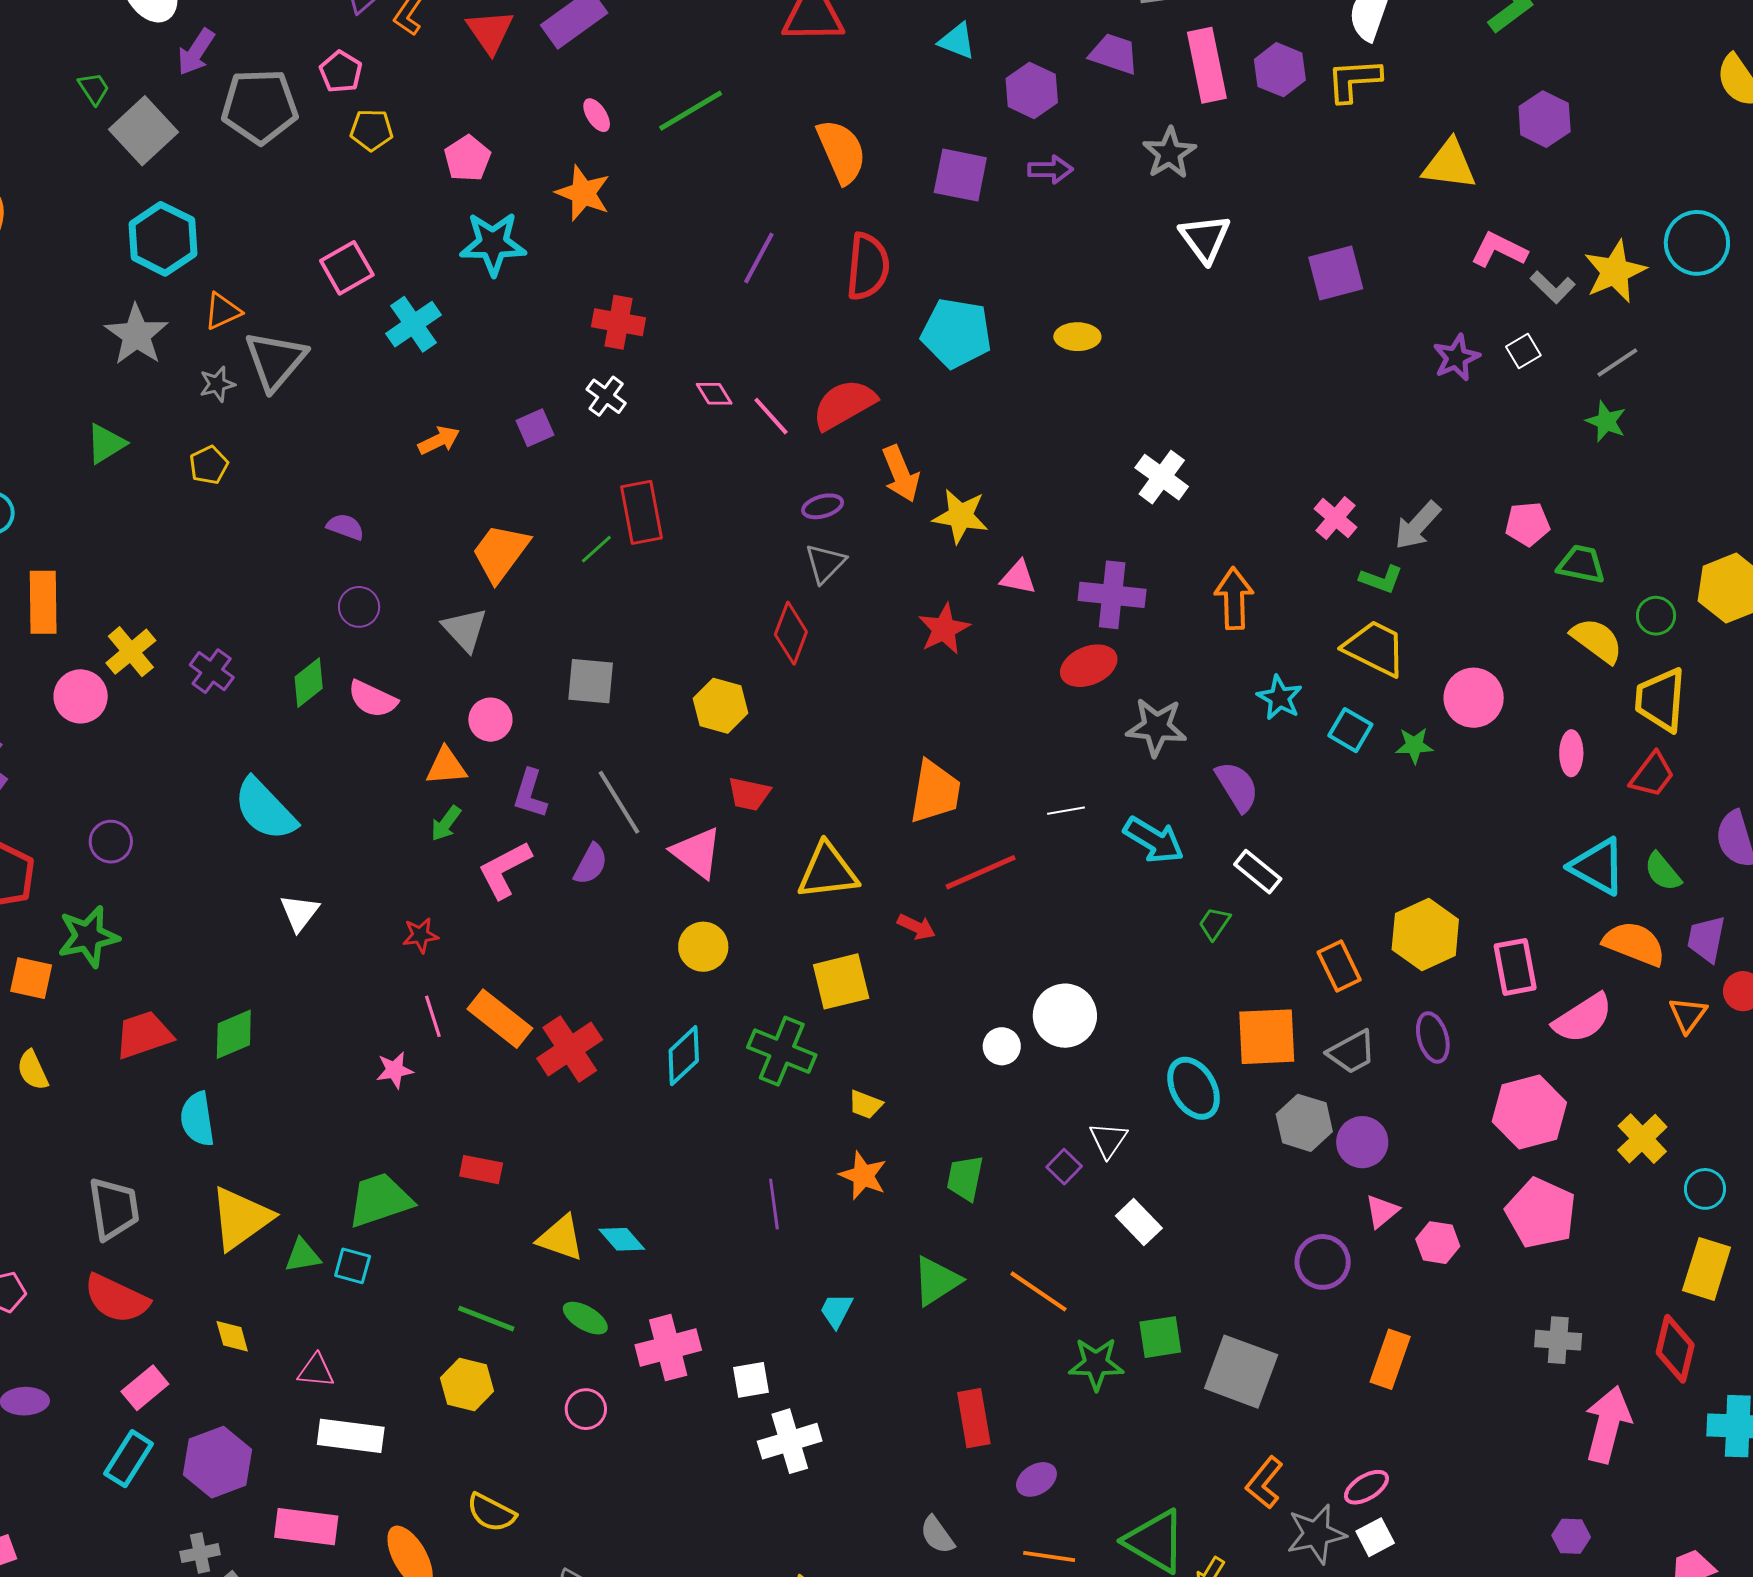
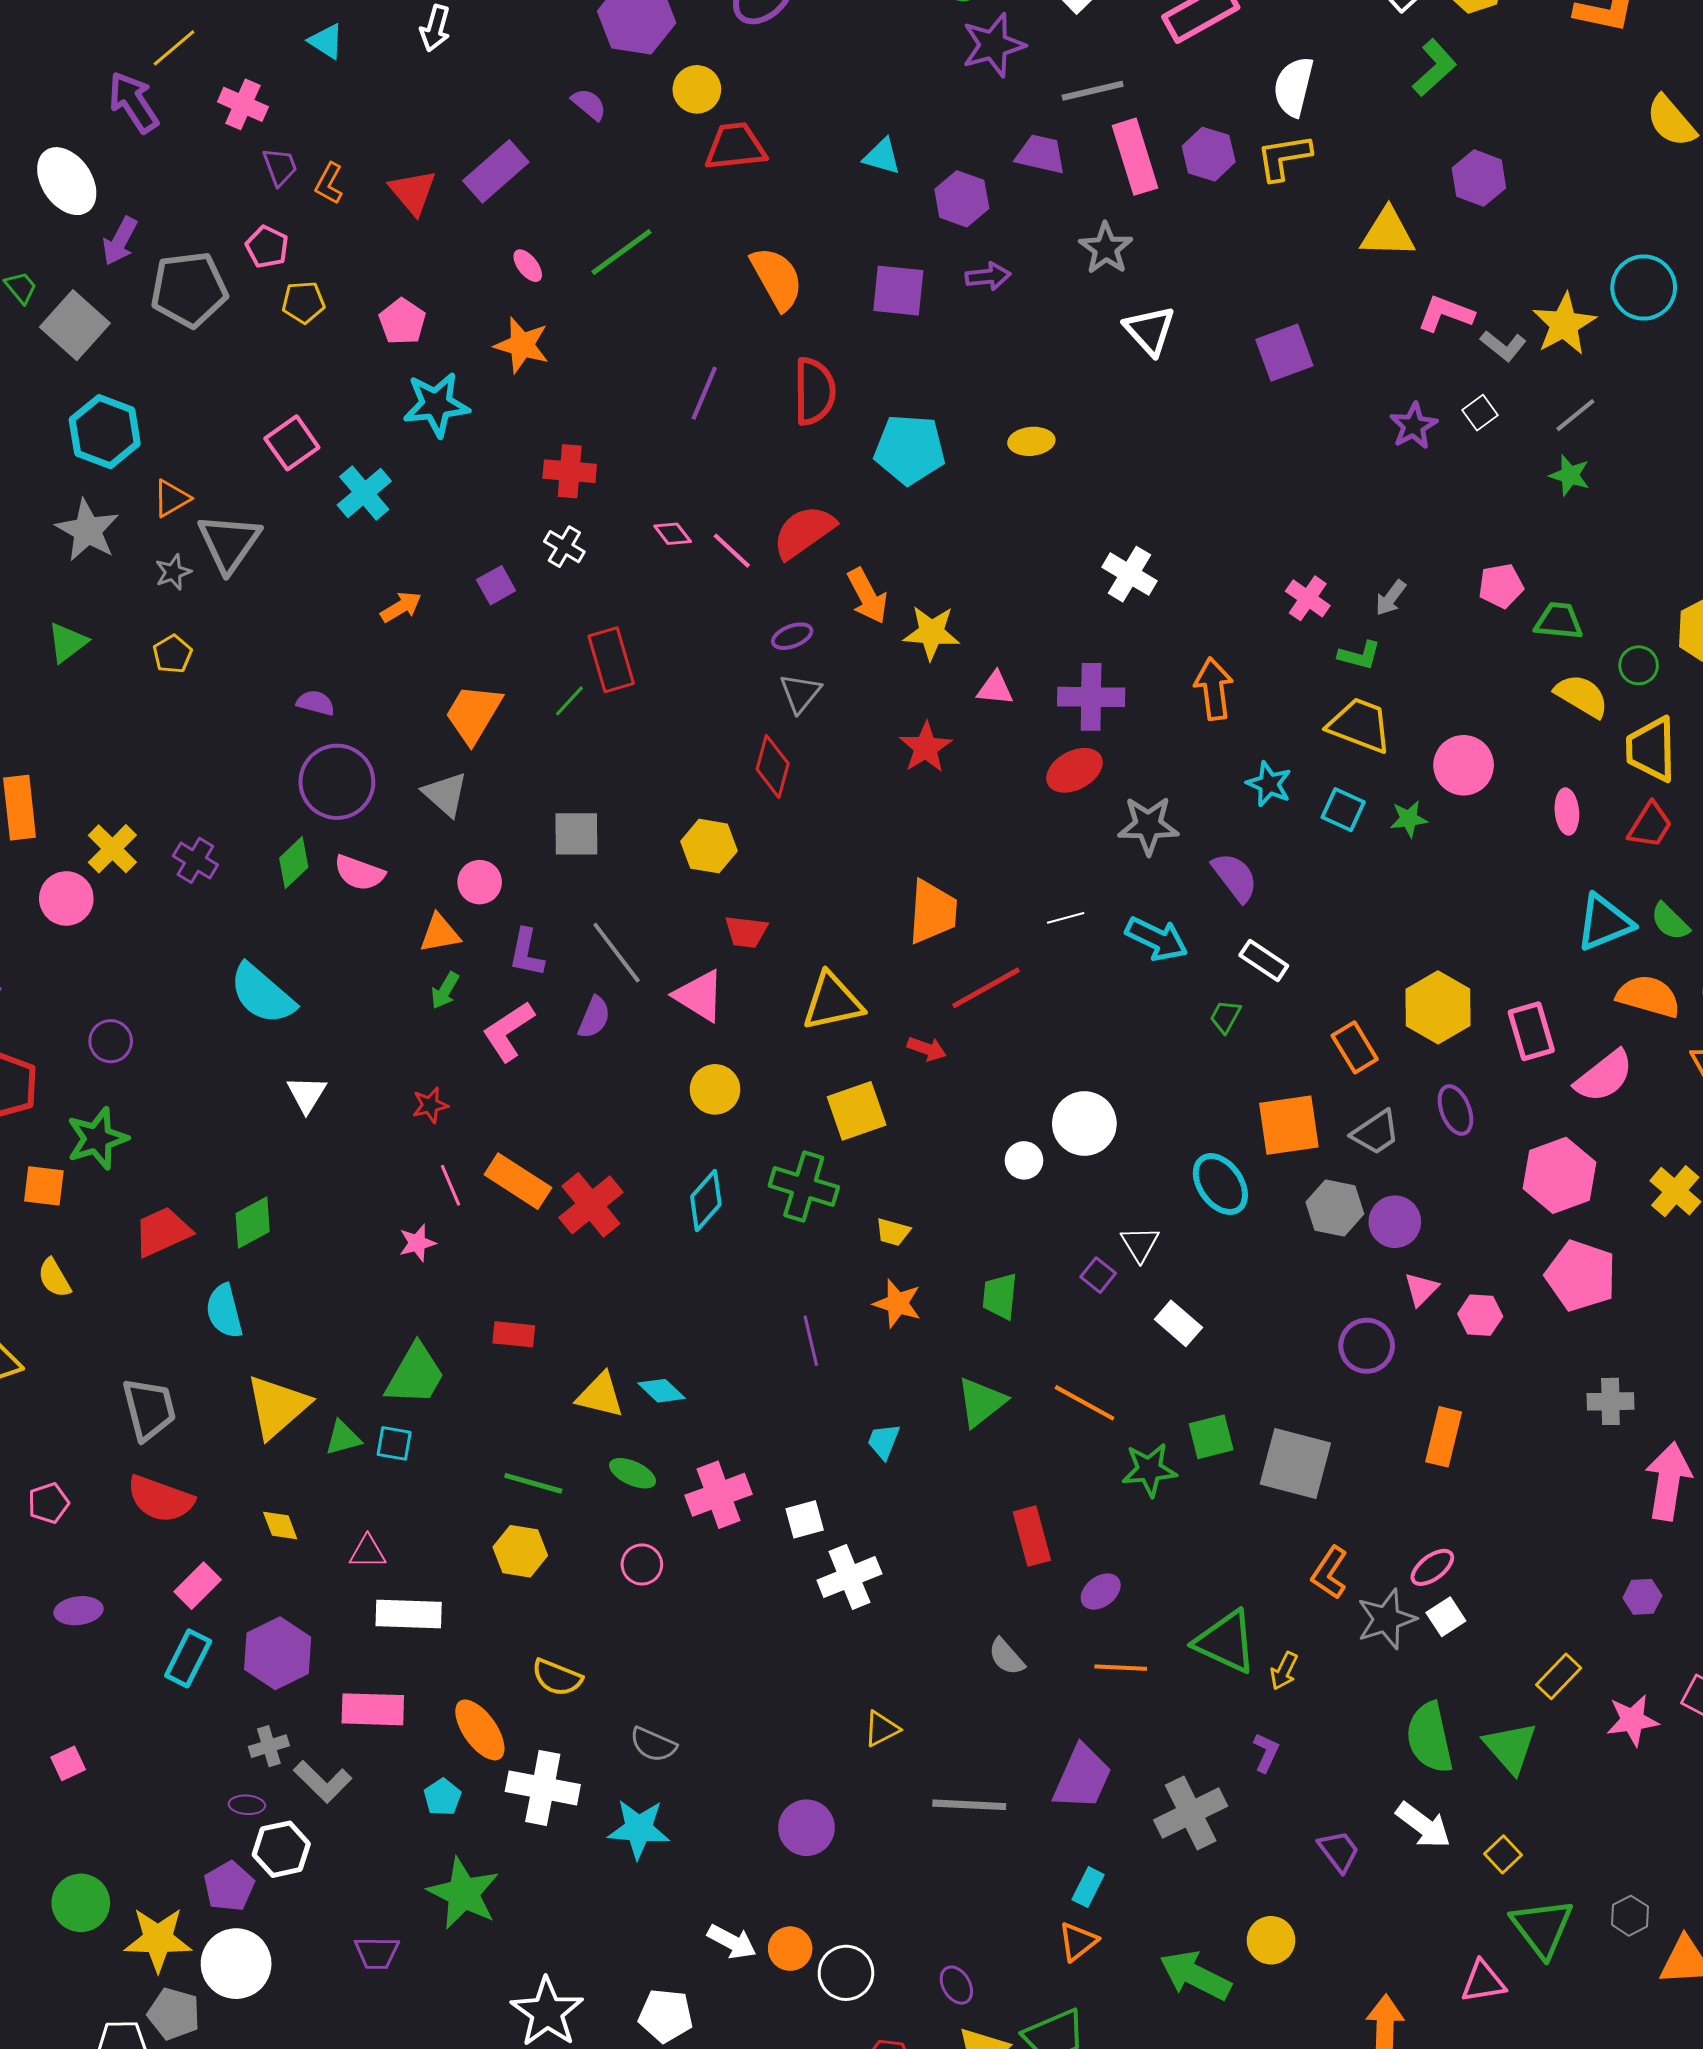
gray arrow: (1417, 525) -> (1391, 598), size x0.7
purple circle: (359, 607) -> (337, 782), size x1.8
cyan triangle: (1598, 866) -> (1604, 922), turned -46
green trapezoid: (380, 1200) -> (415, 1375), turned 144

